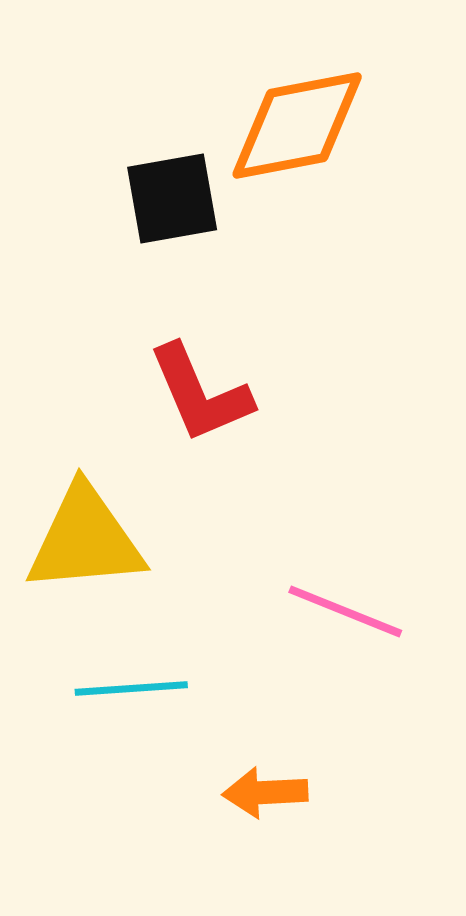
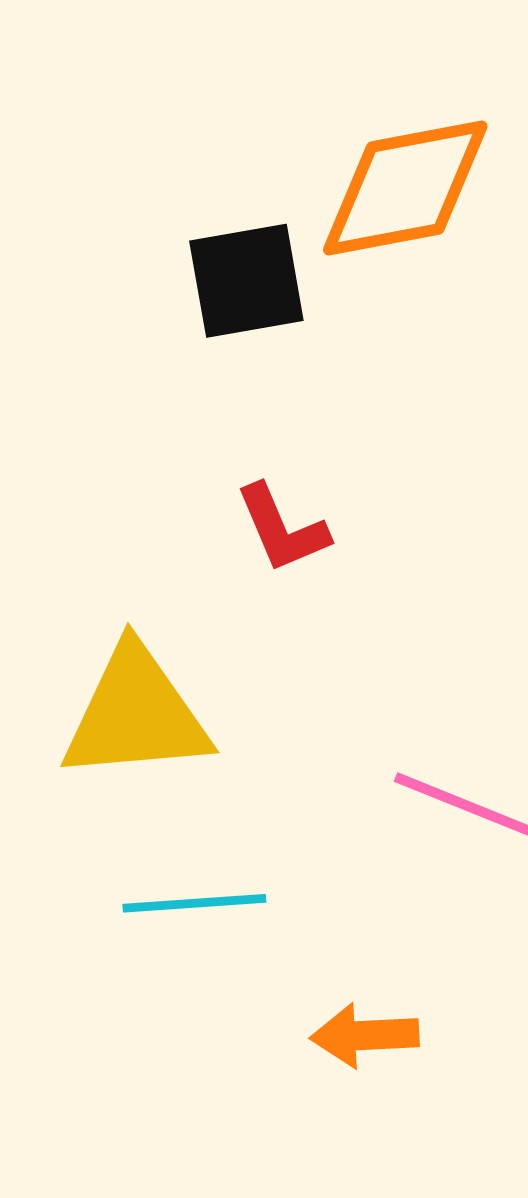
red L-shape: (200, 393) -> (282, 528), size x0.7

